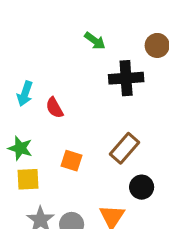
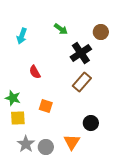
black cross: (126, 78) -> (81, 53), turned -30
cyan arrow: (25, 94) -> (22, 36), moved
brown rectangle: (124, 148) -> (82, 82), moved

